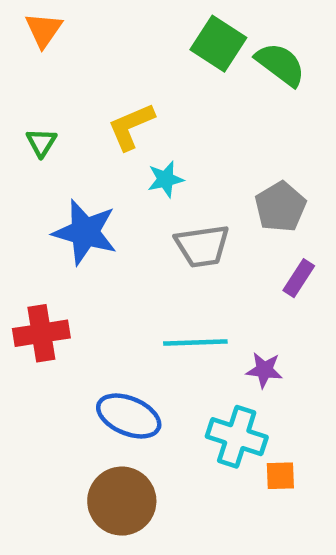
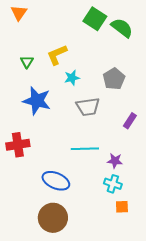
green triangle: (41, 142) -> (27, 62), moved
gray pentagon: (280, 207) -> (114, 79), moved
cyan cross: (237, 437) -> (113, 184), moved, size x0.7

